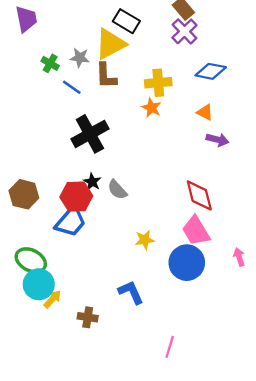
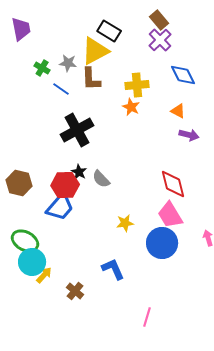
blue diamond: (211, 71) -> (183, 75), turned 52
brown cross: (88, 317) -> (75, 291), turned 30

